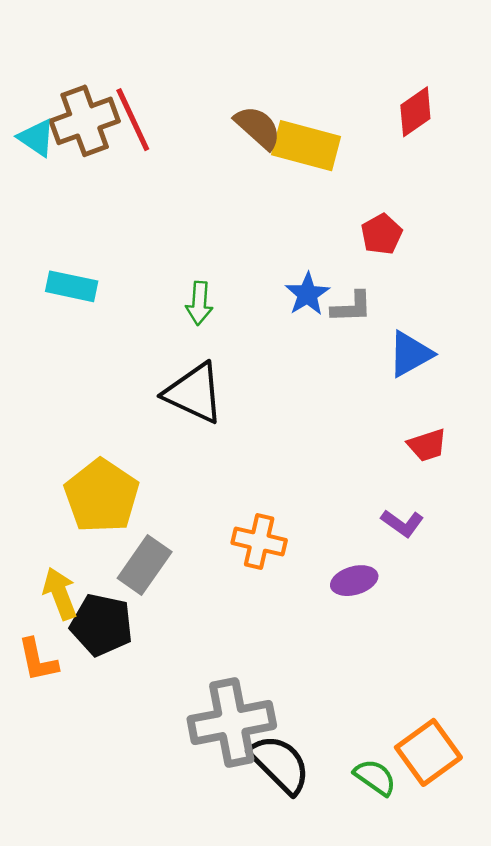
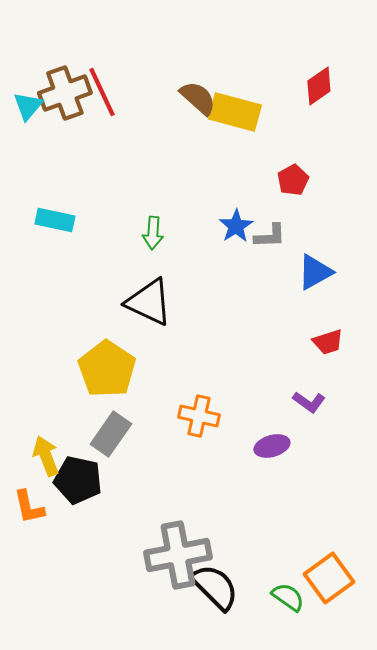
cyan triangle: (36, 138) -> (28, 106), turned 36
yellow pentagon: (102, 496) -> (107, 369), moved

